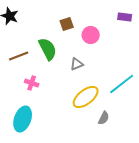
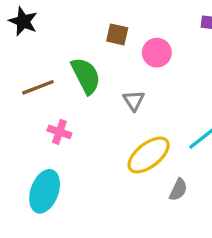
brown square: (67, 24) -> (117, 34), turned 32
gray triangle: (77, 64) -> (134, 101), turned -40

